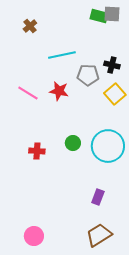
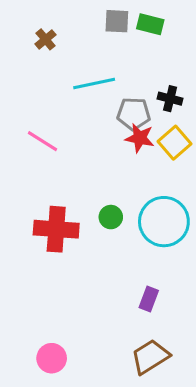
gray square: (112, 14) -> (117, 21), moved
red star: (59, 91) -> (140, 138), moved
red cross: (37, 151) -> (56, 229), size x1.8

